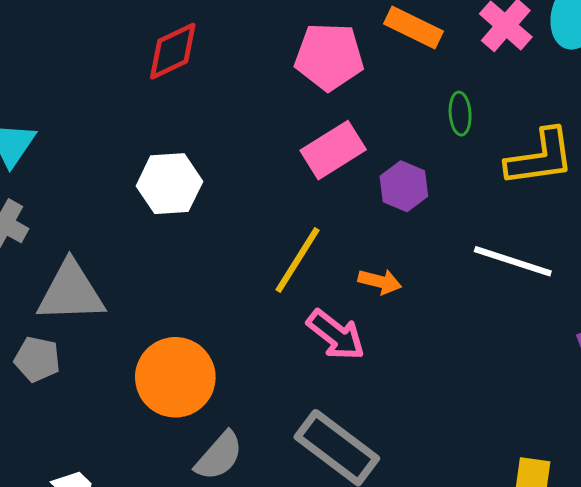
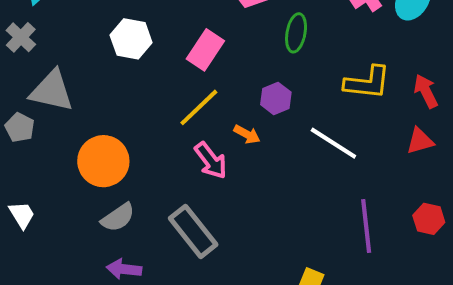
green ellipse: (460, 114) -> (296, 33), moved, size x1.4
pink rectangle: (333, 150) -> (205, 50), moved, turned -39
purple hexagon: (404, 186) -> (276, 98), moved

